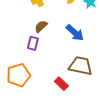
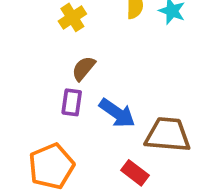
blue arrow: (75, 33) -> (117, 113), moved

